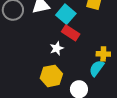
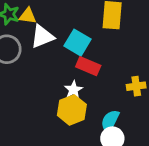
cyan semicircle: (97, 68) -> (110, 121), moved
yellow hexagon: (51, 76) -> (72, 110), moved

